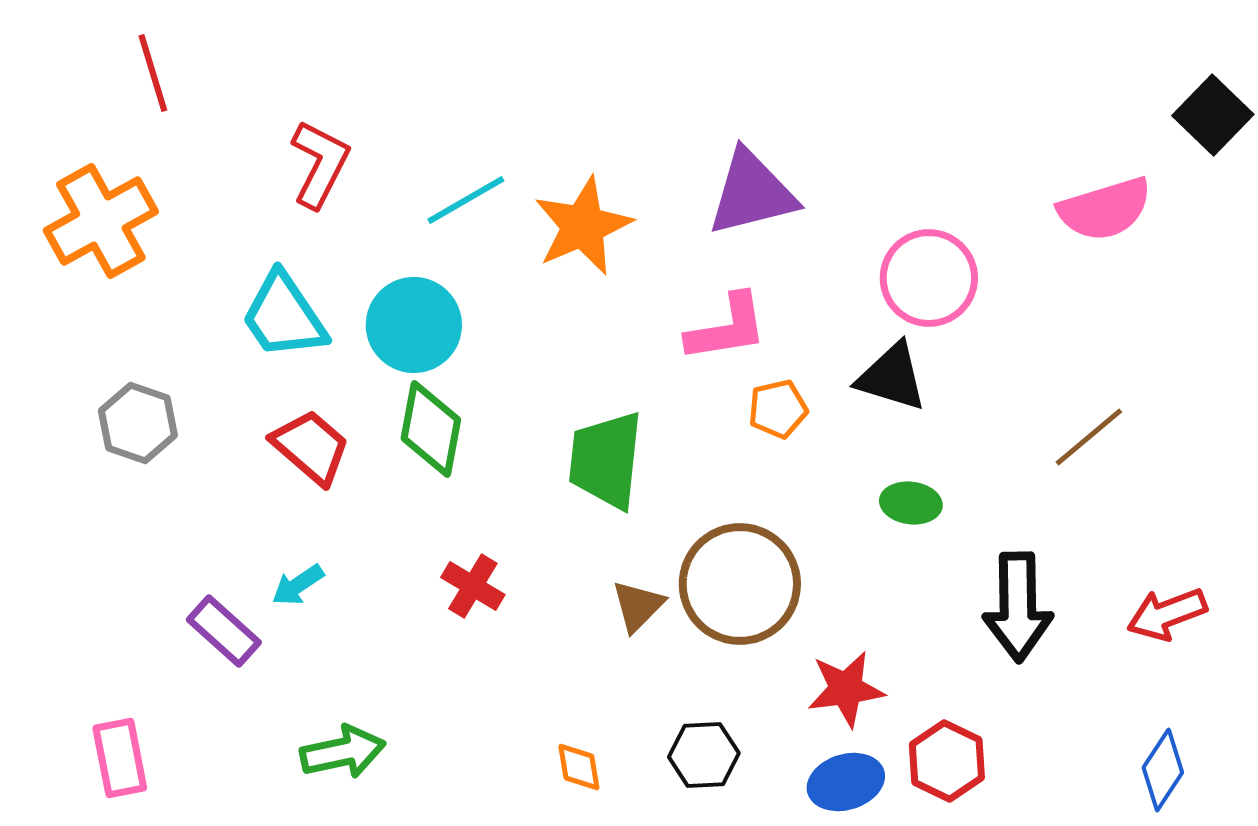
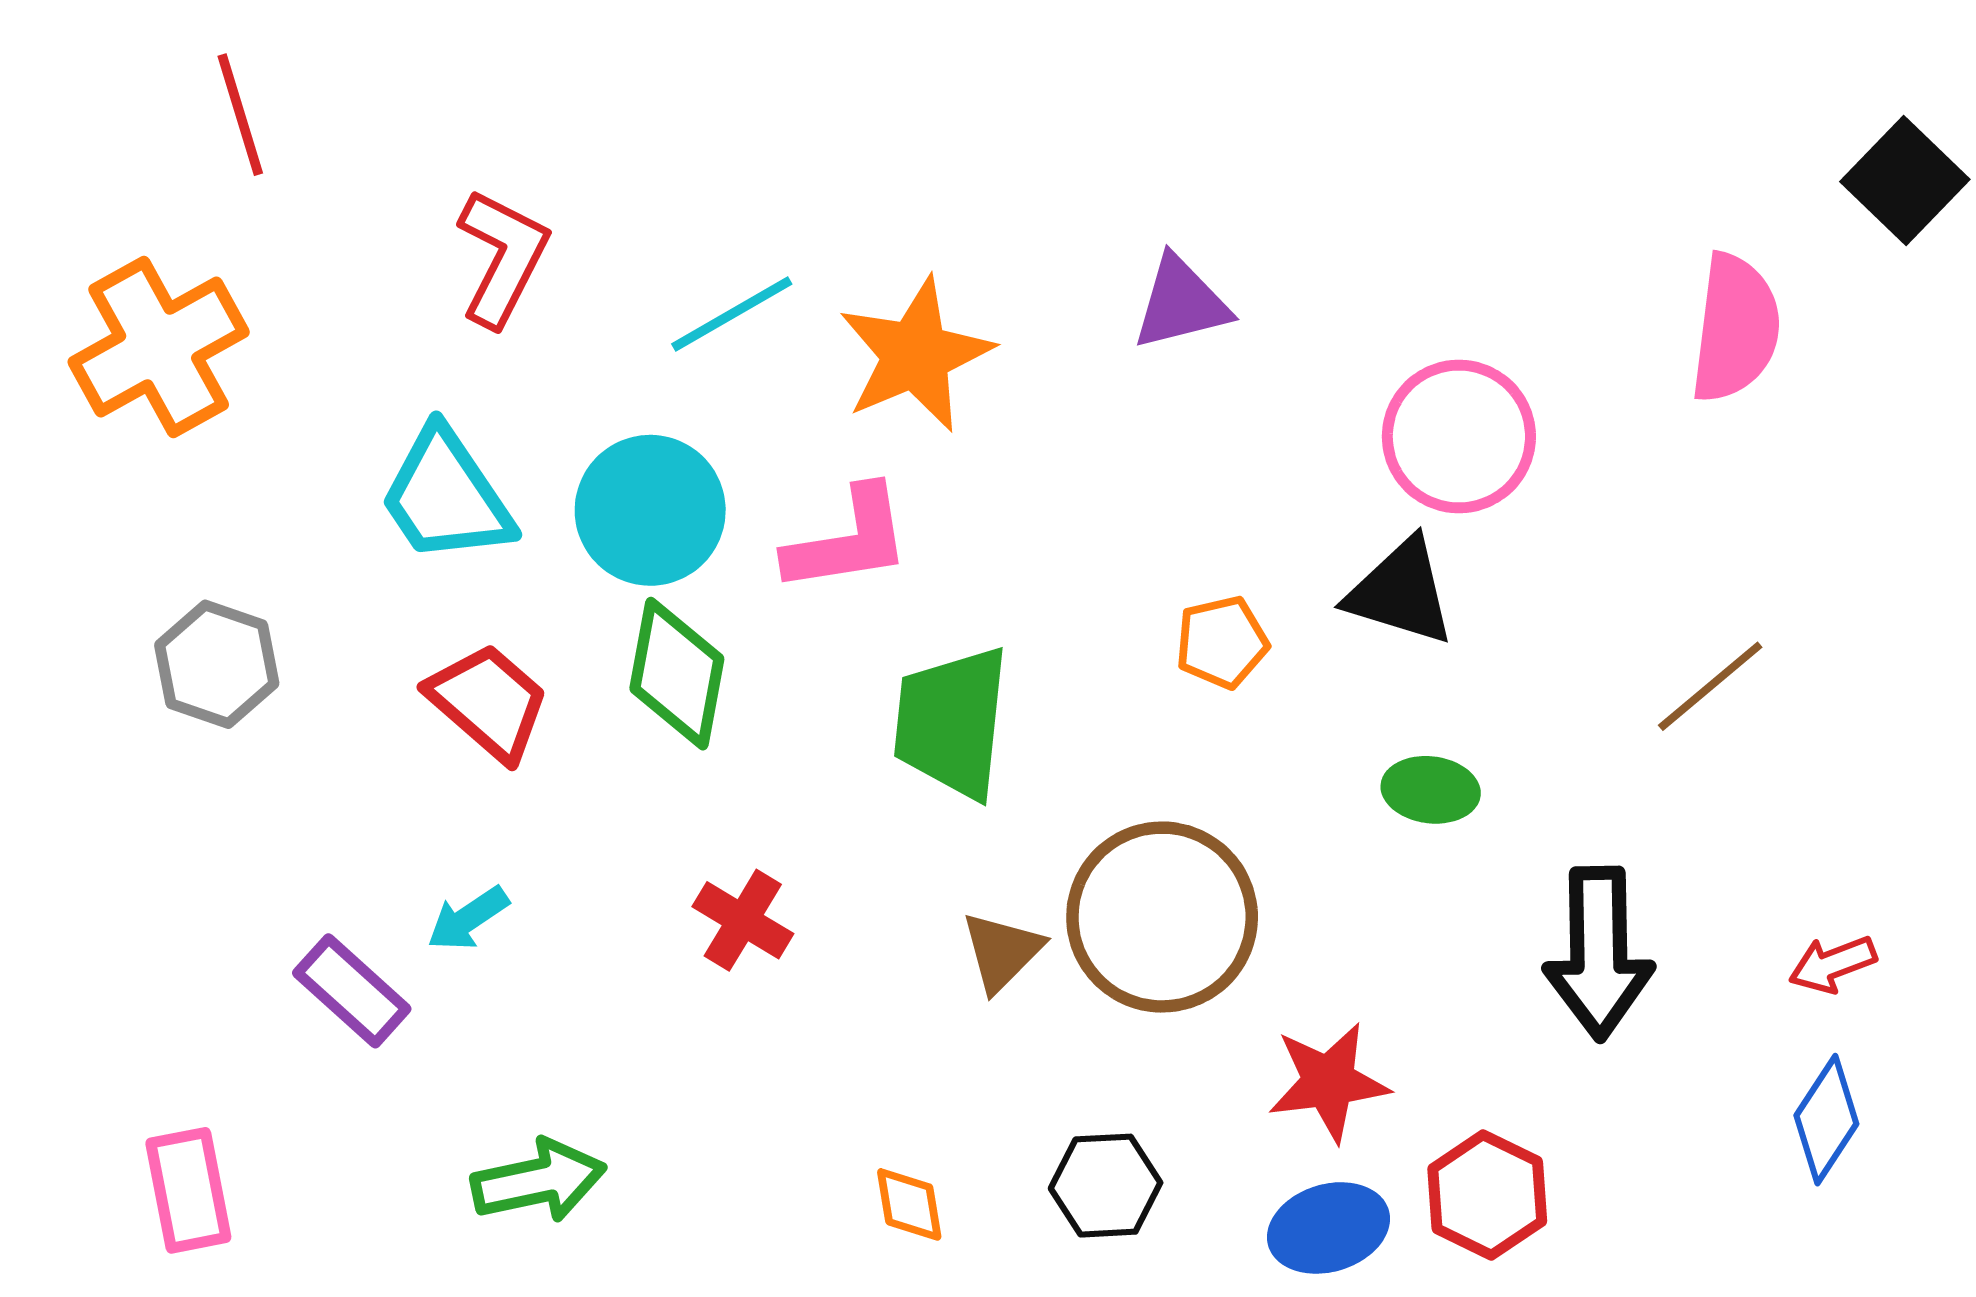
purple triangle: (752, 193) -> (1181, 303), size x0.7
pink semicircle: (1105, 209) -> (1735, 328), turned -66
pink L-shape: (727, 328) -> (848, 540), moved
red arrow: (1167, 614) -> (1833, 964), size x0.7
blue diamond: (1163, 770) -> (1826, 1120), moved

